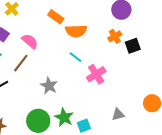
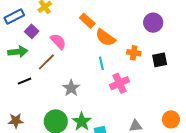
orange semicircle: (76, 31) -> (105, 38), turned 30
orange cross: (115, 36) -> (134, 53), moved, turned 32
cyan line: (76, 57) -> (101, 63), turned 32

